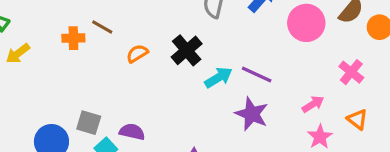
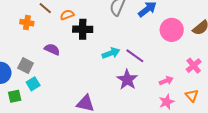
orange cross: (73, 38) -> (27, 23), moved
black cross: (187, 50) -> (83, 29), moved, turned 30
orange semicircle: (137, 54) -> (67, 15), moved
purple semicircle: (132, 132) -> (52, 49), moved

